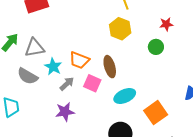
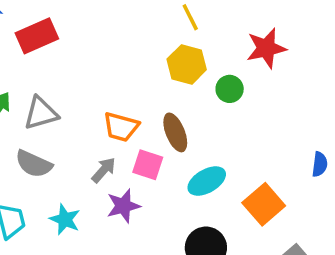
red star: (166, 24) -> (266, 48), size x1.6
green circle: (156, 47) -> (230, 89), moved
cyan star: (53, 67) -> (65, 219), moved
purple star: (65, 112) -> (123, 206), moved

